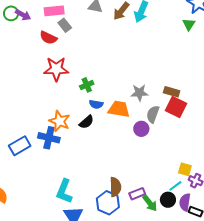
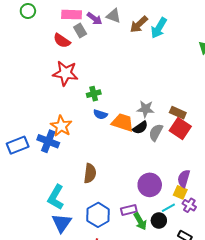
purple arrow: (23, 15) -> (95, 19), moved
black semicircle: (87, 122) -> (140, 128), moved
purple circle: (141, 129) -> (150, 185), moved, size x1.5
brown semicircle: (115, 187) -> (90, 173), moved
purple semicircle: (185, 202) -> (184, 179), moved

